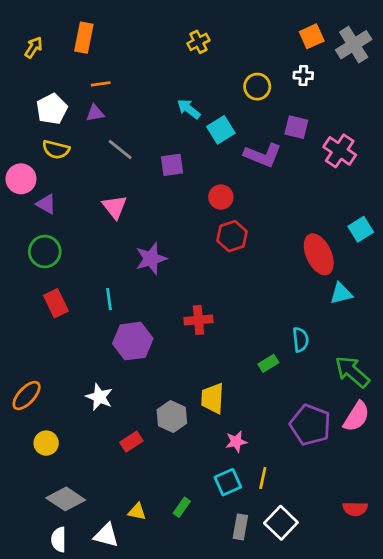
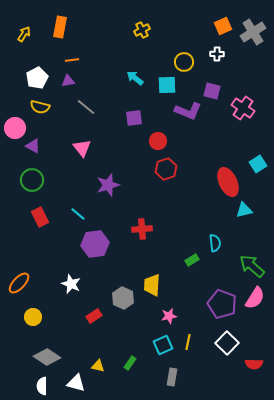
cyan square: (221, 130) -> (167, 85), moved, turned 30
purple square: (172, 165) -> (134, 118), moved
cyan line: (109, 299) -> (78, 214), turned -42
white square: (281, 523) -> (227, 343), moved

